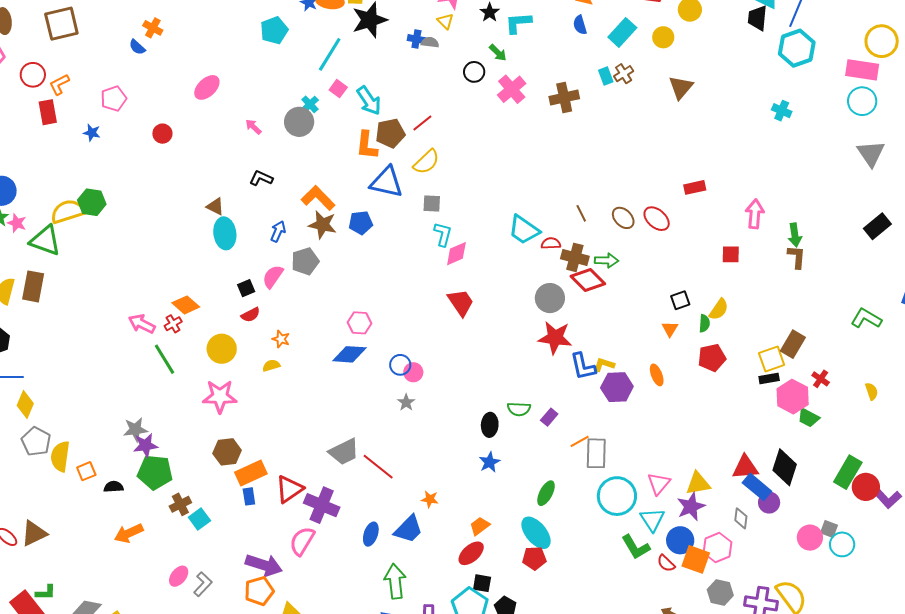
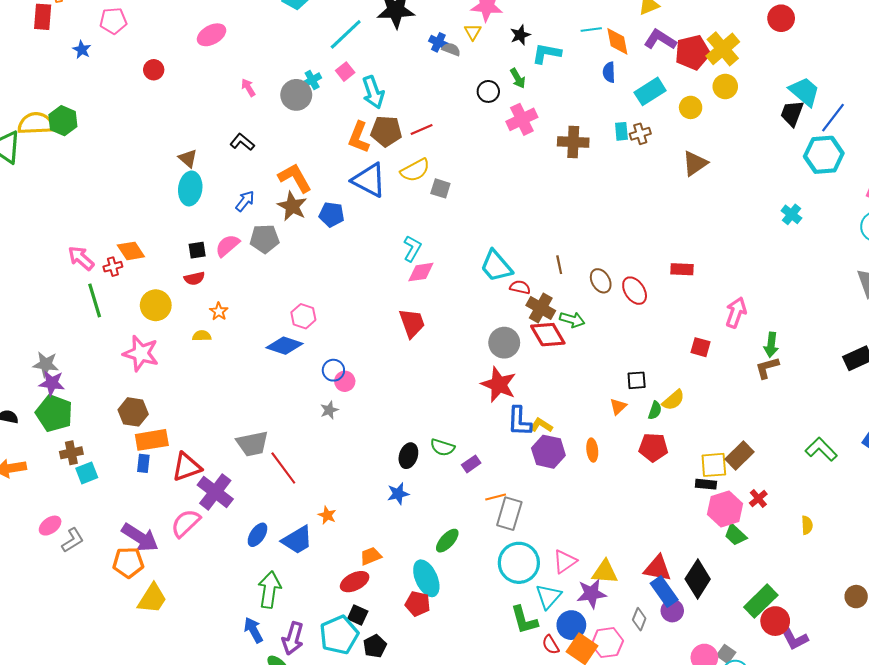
gray square: (432, 203) -> (440, 188), moved
brown L-shape: (797, 257) -> (767, 368), turned -125

